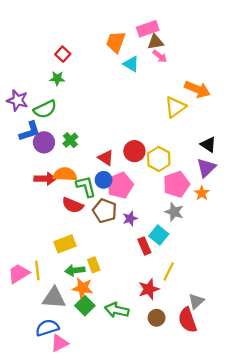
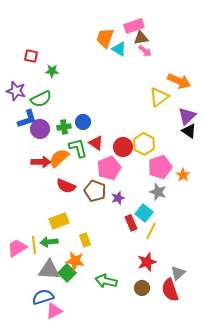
red square: (63, 54) -> (31, 56), moved, turned -32
cyan triangle: (131, 64) -> (119, 49), moved
green cross: (70, 140) -> (64, 127), turned 32
red circle: (134, 151) -> (123, 147), moved
purple triangle: (206, 168) -> (187, 116), moved
orange semicircle: (65, 174) -> (59, 158), turned -45
blue circle: (104, 180) -> (83, 122), moved
green L-shape: (86, 186) -> (78, 148), moved
green arrow: (75, 270) -> (49, 242), moved
yellow line: (169, 271) -> (151, 231), moved
red star: (149, 289) -> (147, 262), moved
green square: (85, 306) -> (67, 273), moved

